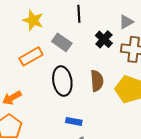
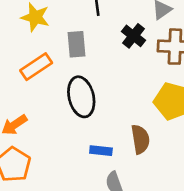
gray rectangle: (62, 42) -> (77, 44), turned 54
brown semicircle: (97, 81) -> (140, 139), moved

